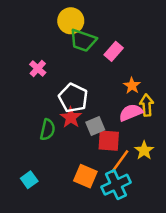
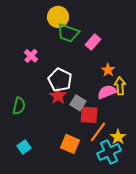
gray square: (95, 126) -> (78, 103), turned -35
green semicircle: (48, 130) -> (19, 106), moved
yellow star: (144, 150) -> (118, 137), moved
cyan cross: (116, 185) -> (109, 152), moved

